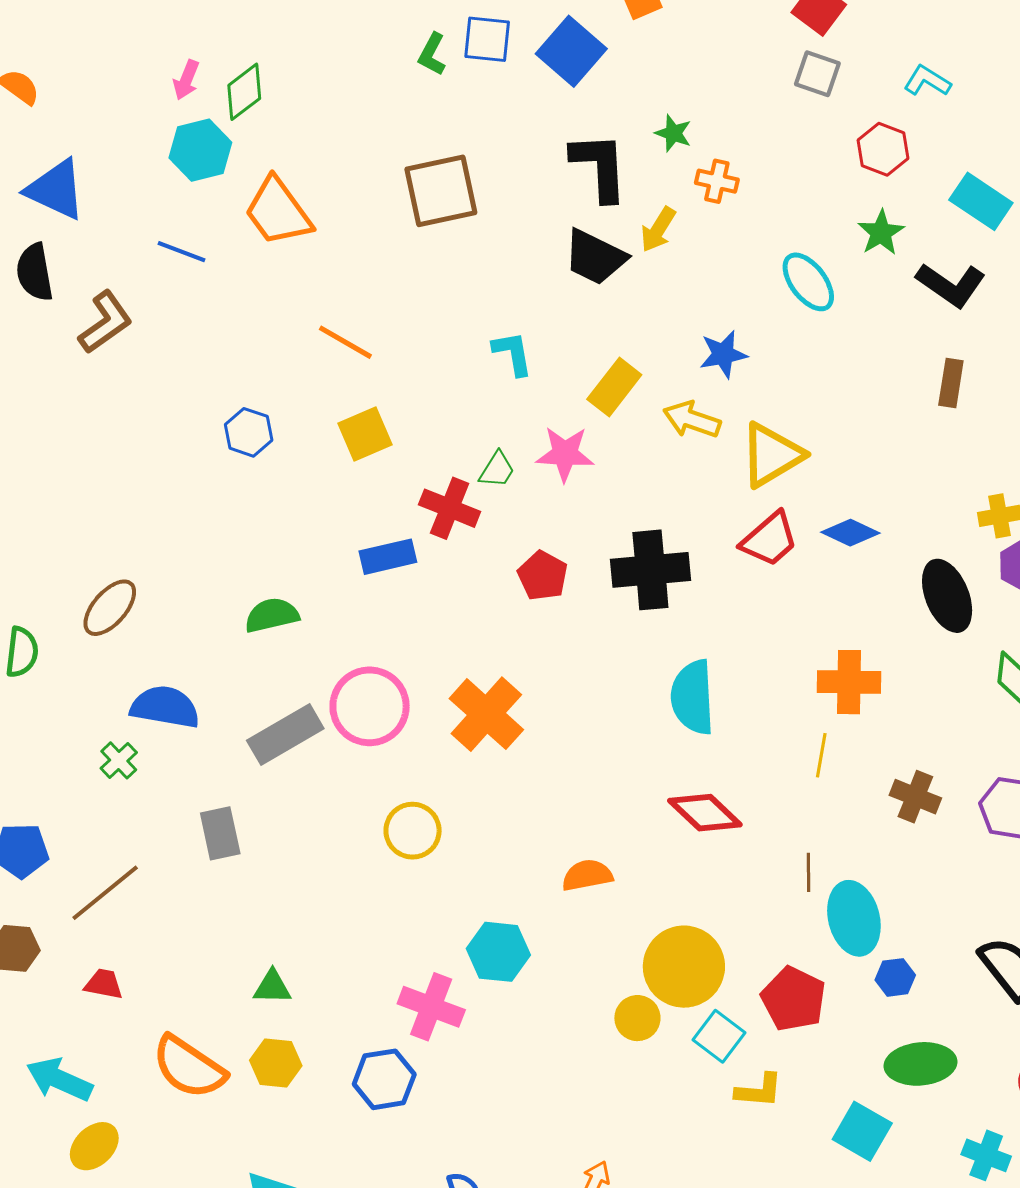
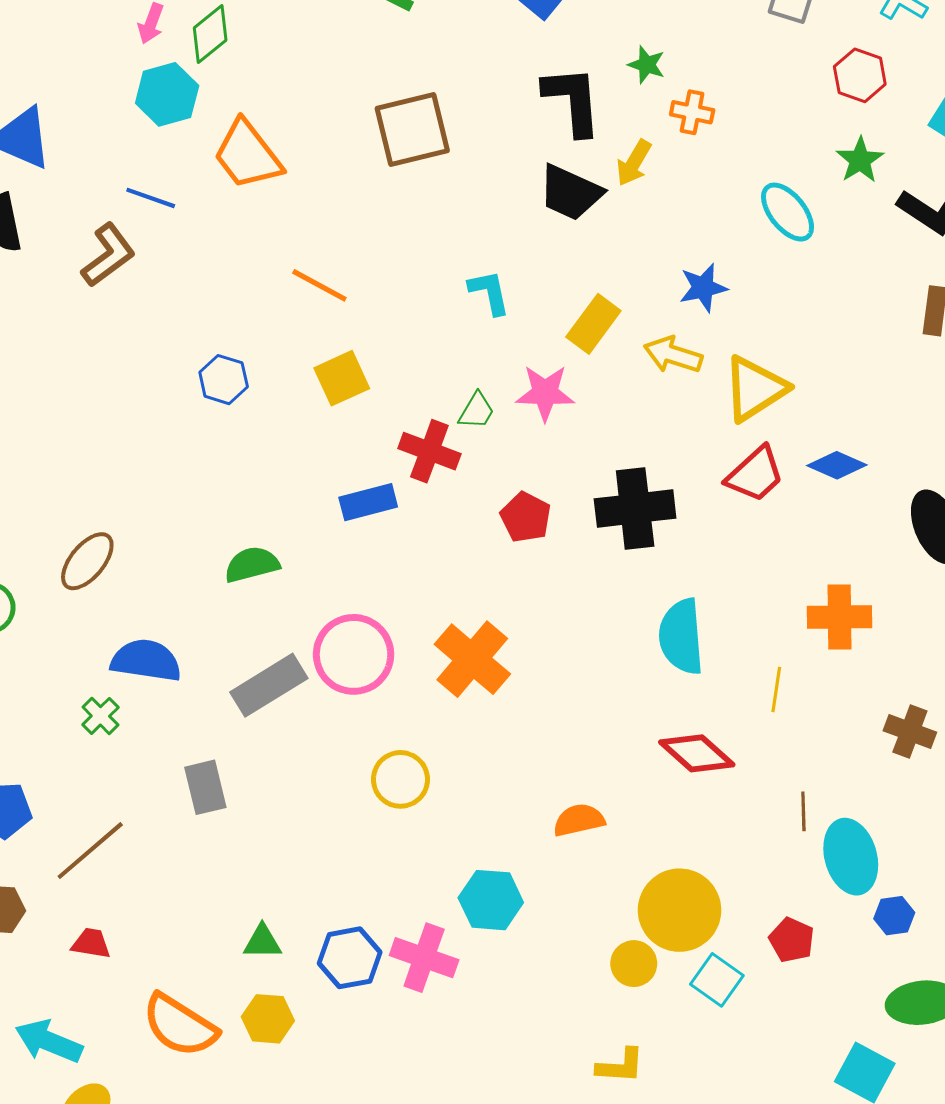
brown L-shape: (105, 322) -> (108, 255), moved
yellow line: (821, 755) -> (776, 690), moved
red pentagon: (794, 999) -> (792, 940), size x0.7
blue hexagon: (384, 1079) -> (350, 958), moved
yellow L-shape: (759, 1091) -> (620, 1066), moved

